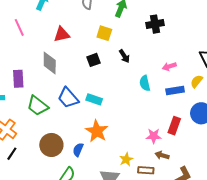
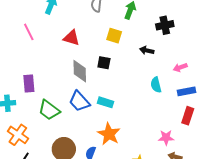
red triangle: (62, 34) -> (71, 38), turned 30
black arrow: (124, 56) -> (147, 50), moved, turned 136
black square: (94, 60) -> (104, 63), turned 32
gray diamond: (50, 63) -> (80, 71), moved
red rectangle: (174, 126) -> (188, 116), moved

